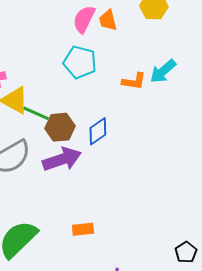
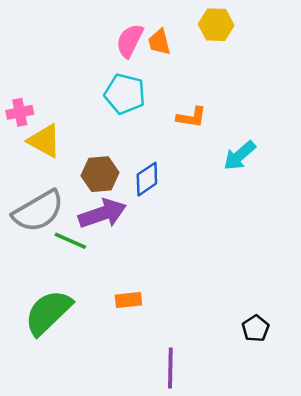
cyan arrow: (163, 71) -> (240, 156), moved
green line: (36, 113) -> (70, 241), moved

